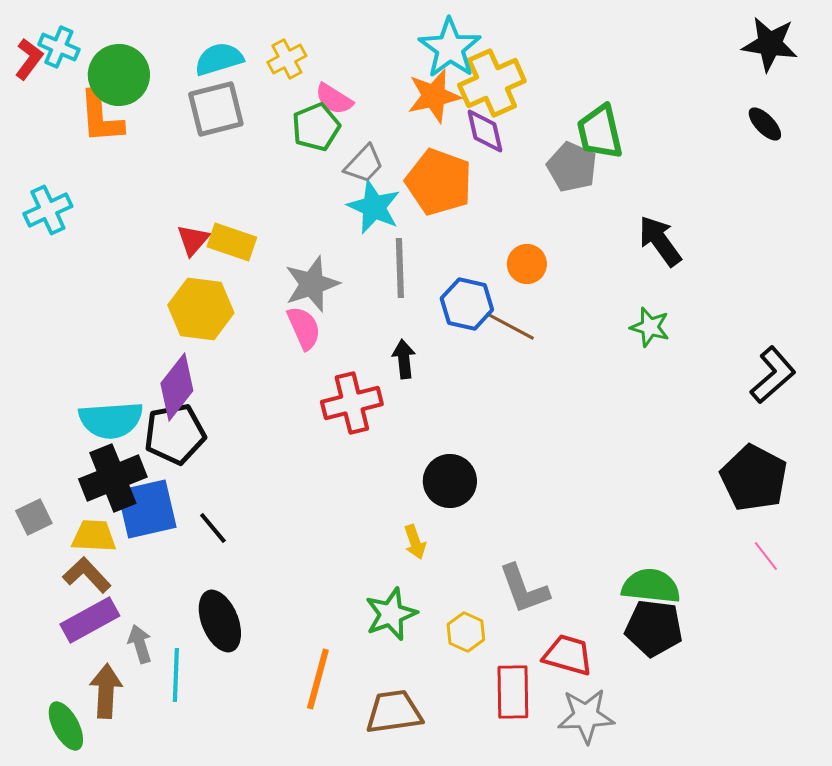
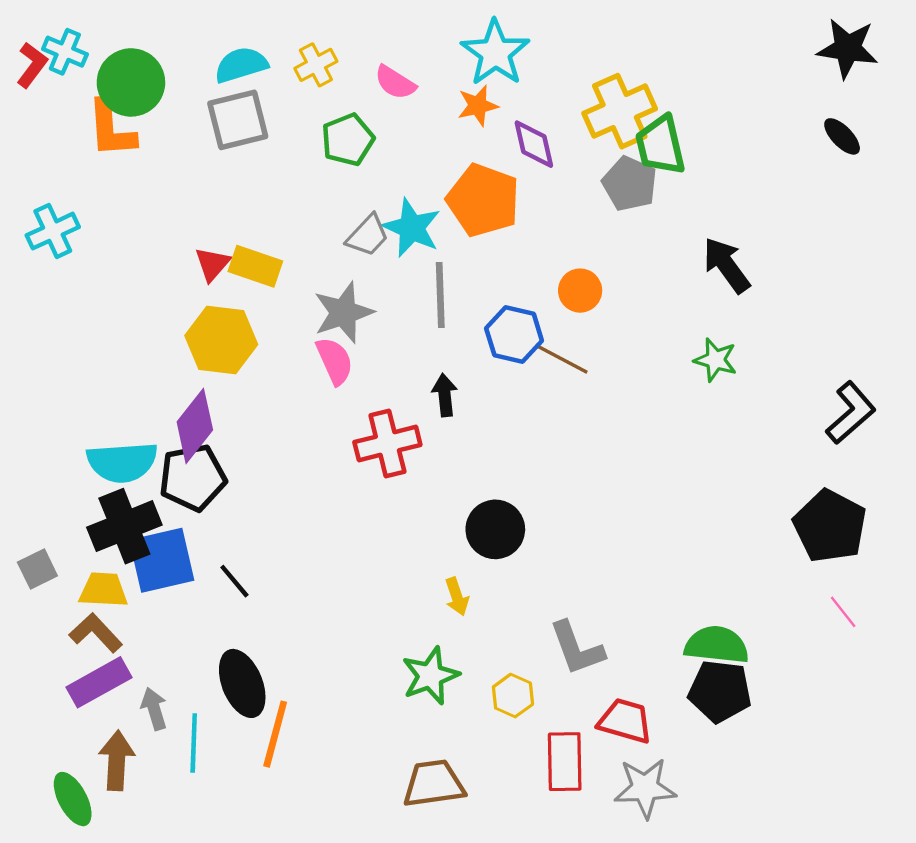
yellow cross: (492, 83) -> (620, 111), moved
orange star: (434, 96) -> (478, 106), size x0.7
pink semicircle: (334, 99) -> (395, 82), moved
gray trapezoid: (364, 164) -> (368, 235), moved
orange line: (318, 679) -> (275, 734), moved

